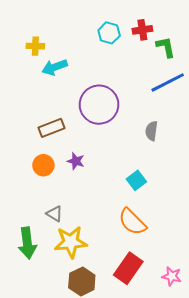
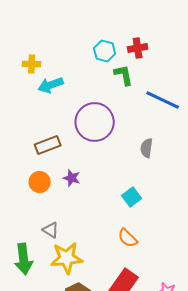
green L-shape: (166, 47) -> (124, 75), moved
blue line: (168, 82) -> (163, 100), turned 52
orange semicircle: (132, 222) -> (128, 238), size x0.7

